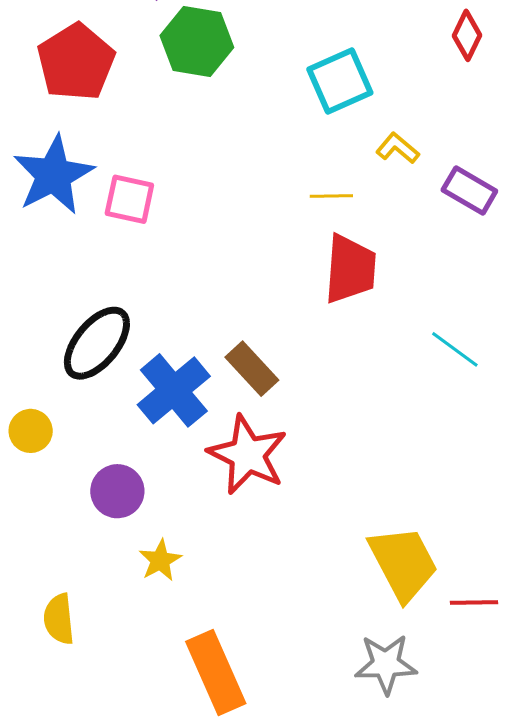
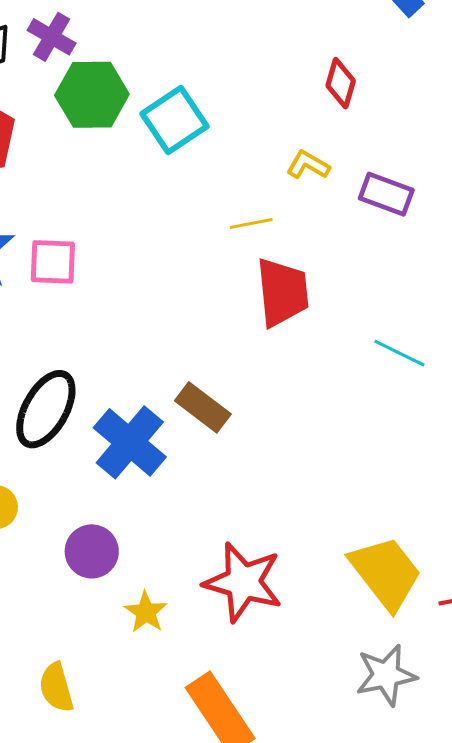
red diamond: (467, 35) -> (341, 83), moved
cyan square: (340, 81) -> (175, 120), moved
red star: (248, 455) -> (243, 582), moved

